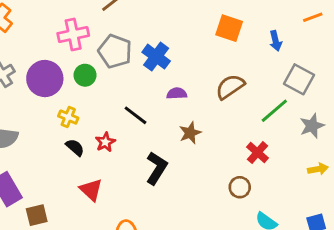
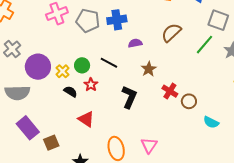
blue cross: (156, 57) -> (117, 20), turned -36
green circle: (85, 75) -> (82, 65), moved
purple circle: (45, 79) -> (38, 67), moved
yellow cross: (68, 117) -> (62, 71), turned 32
red cross: (258, 153) -> (170, 91), moved

